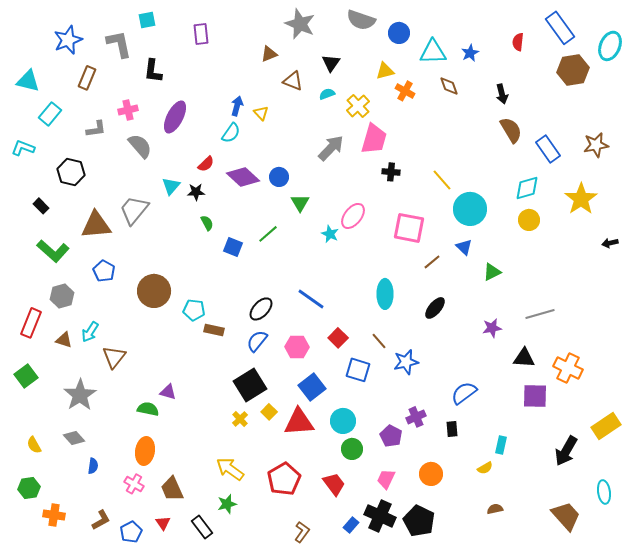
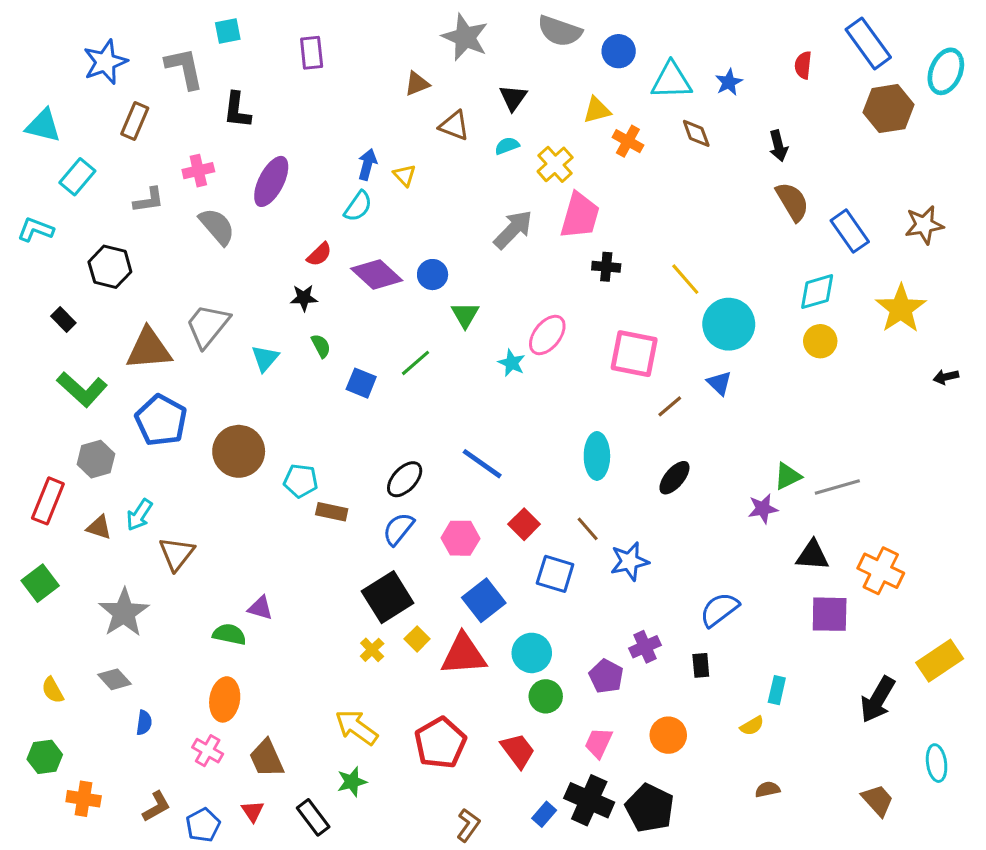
cyan triangle: (171, 186) -> (265, 358), moved
blue pentagon: (104, 271) -> (161, 420), size x1.5
green triangle: (492, 272) -> (788, 476), moved
brown trapezoid: (566, 516) -> (878, 800), size x0.7

